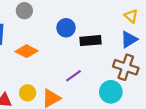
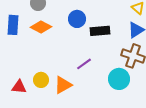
orange diamond: (26, 51) -> (41, 27), moved

